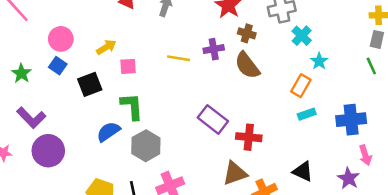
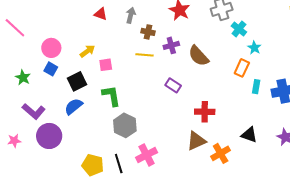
brown cross: (247, 33) -> (148, 32), moved
cyan rectangle: (307, 114) -> (256, 87), moved, turned -56
purple rectangle: (213, 119) -> (173, 85), moved, size x0.7
blue semicircle: (108, 132) -> (74, 106), moved

